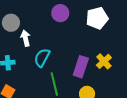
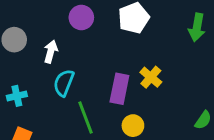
white arrow: (26, 38) -> (51, 52), moved, turned 35

